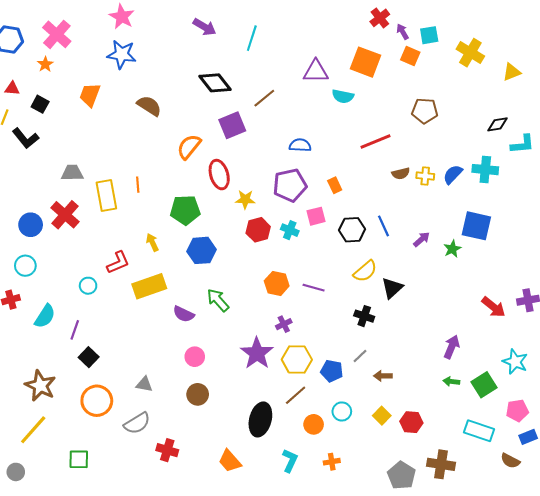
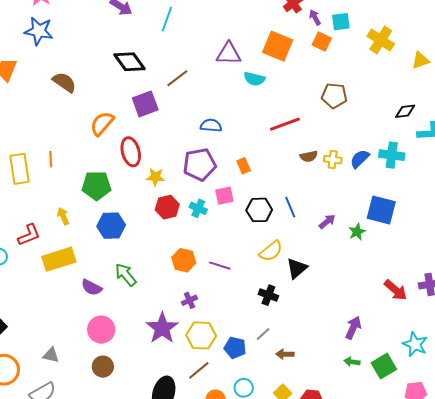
pink circle: (195, 357) -> (101, 330), size x1.4

